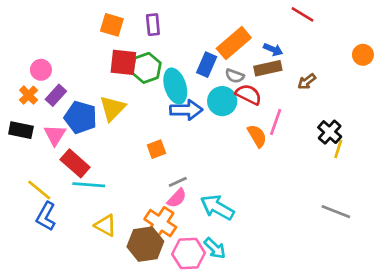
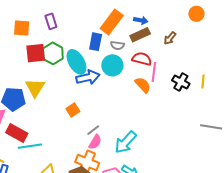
orange circle: (363, 55) -> (196, 14), moved
red semicircle: (249, 94) -> (142, 59), moved
black cross: (330, 132) -> (181, 82), moved
cyan arrow: (217, 207) -> (125, 142), turned -65

